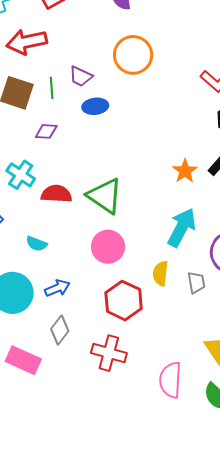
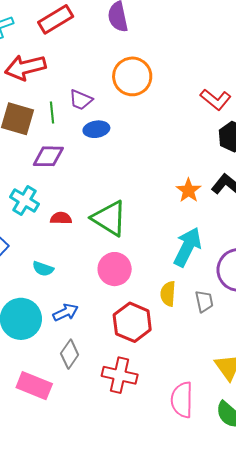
purple diamond: (46, 131) -> (48, 156), size x1.4
red semicircle: (56, 194) -> (61, 218), size x0.7

